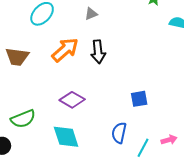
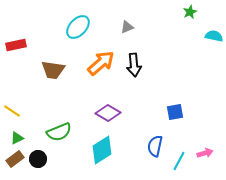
cyan diamond: (66, 137) -> (102, 150), turned 76

